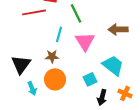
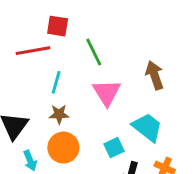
brown arrow: (118, 29) -> (155, 75), turned 72
cyan line: (59, 34) -> (56, 82), moved

